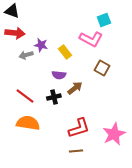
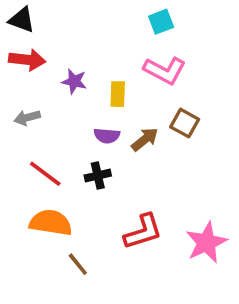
cyan square: (104, 20) -> (161, 22), moved
yellow rectangle: (65, 52) -> (118, 94), turned 40
gray arrow: (26, 55) -> (27, 118), moved
brown arrow: (75, 88) -> (145, 139), moved
brown line: (76, 151) -> (78, 264), moved, turned 56

